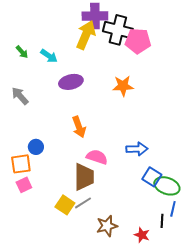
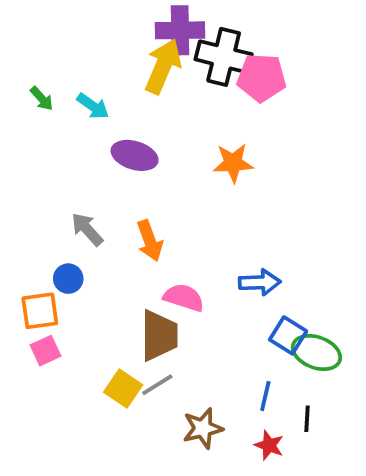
purple ellipse: (71, 82) -> (135, 155), turned 30
gray arrow: (20, 96) -> (87, 229), moved
blue line: (173, 209) -> (265, 396), moved

